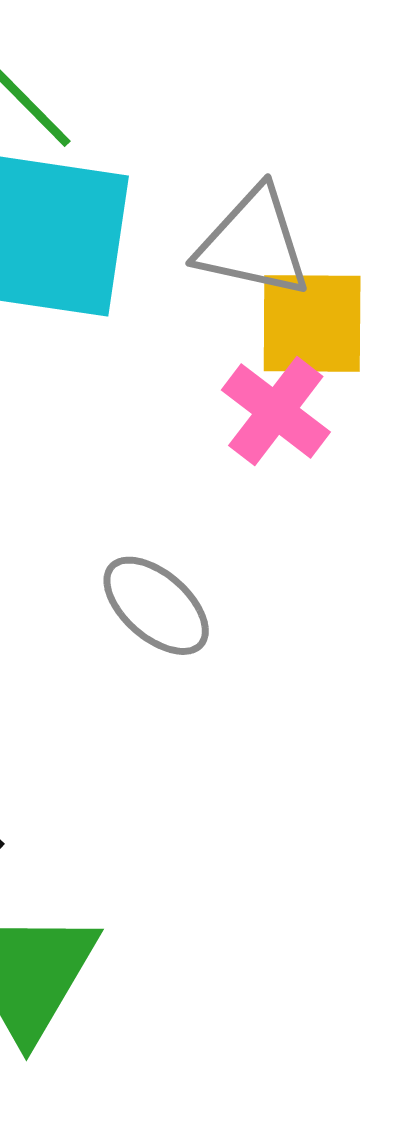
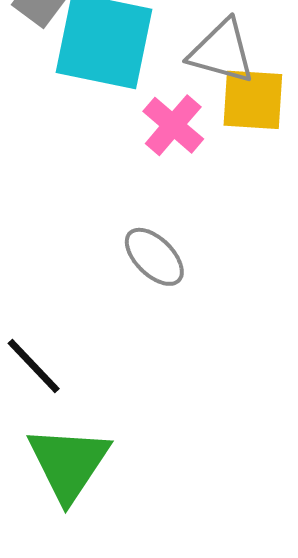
pink cross: (276, 411) -> (173, 125), moved

